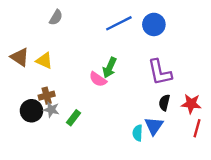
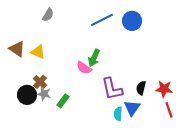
purple L-shape: (160, 72) -> (112, 89), moved
brown cross: (47, 96) -> (40, 82), turned -32
red line: (197, 128) -> (169, 110), turned -35

